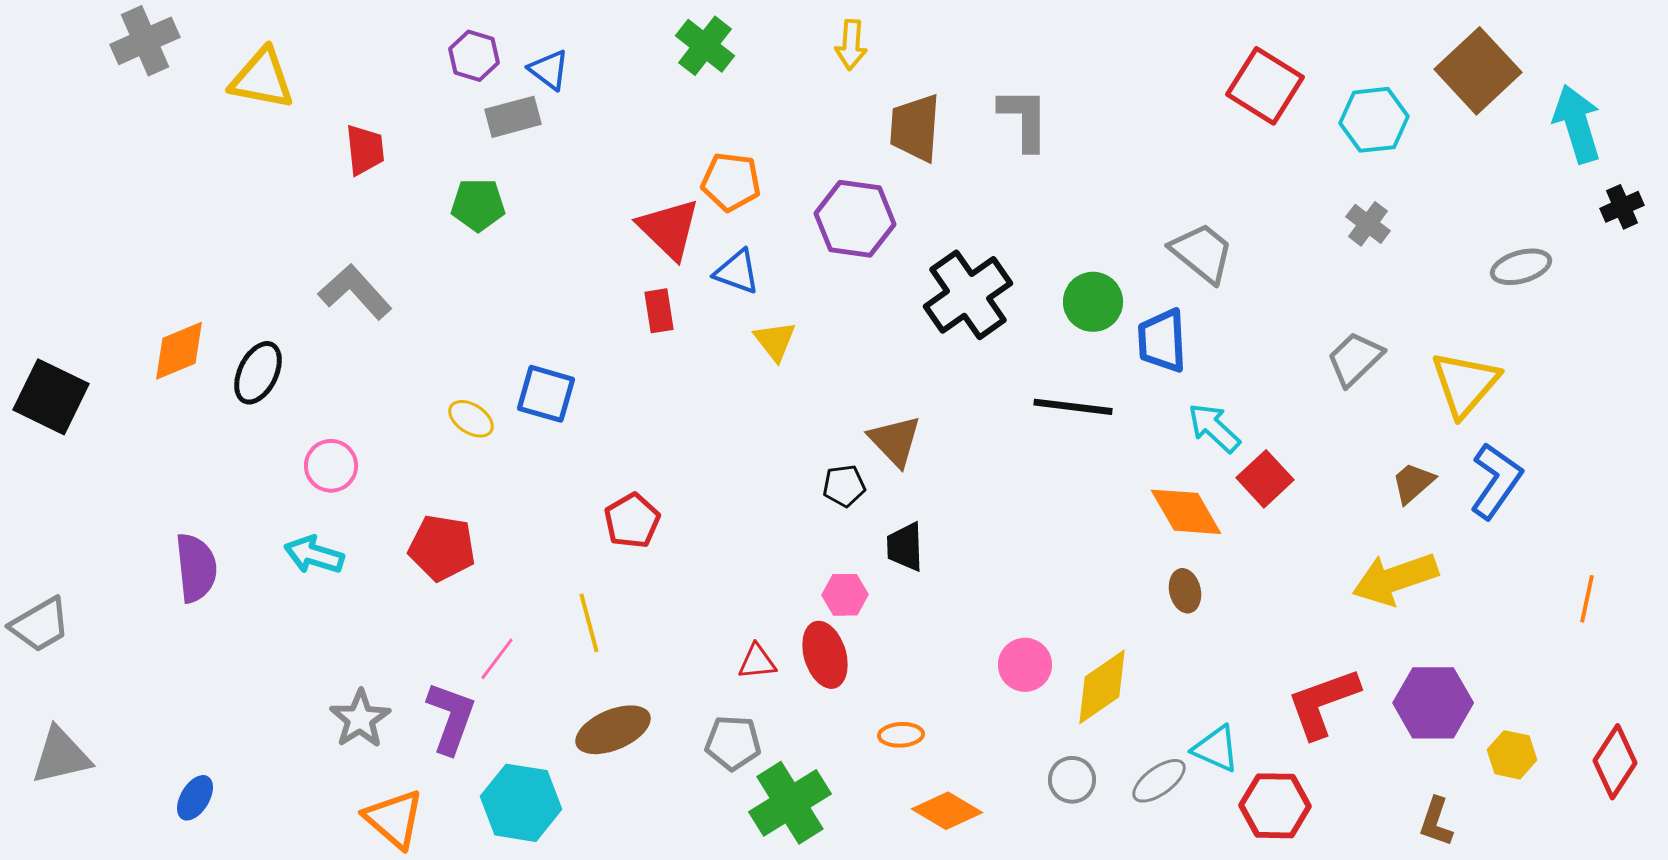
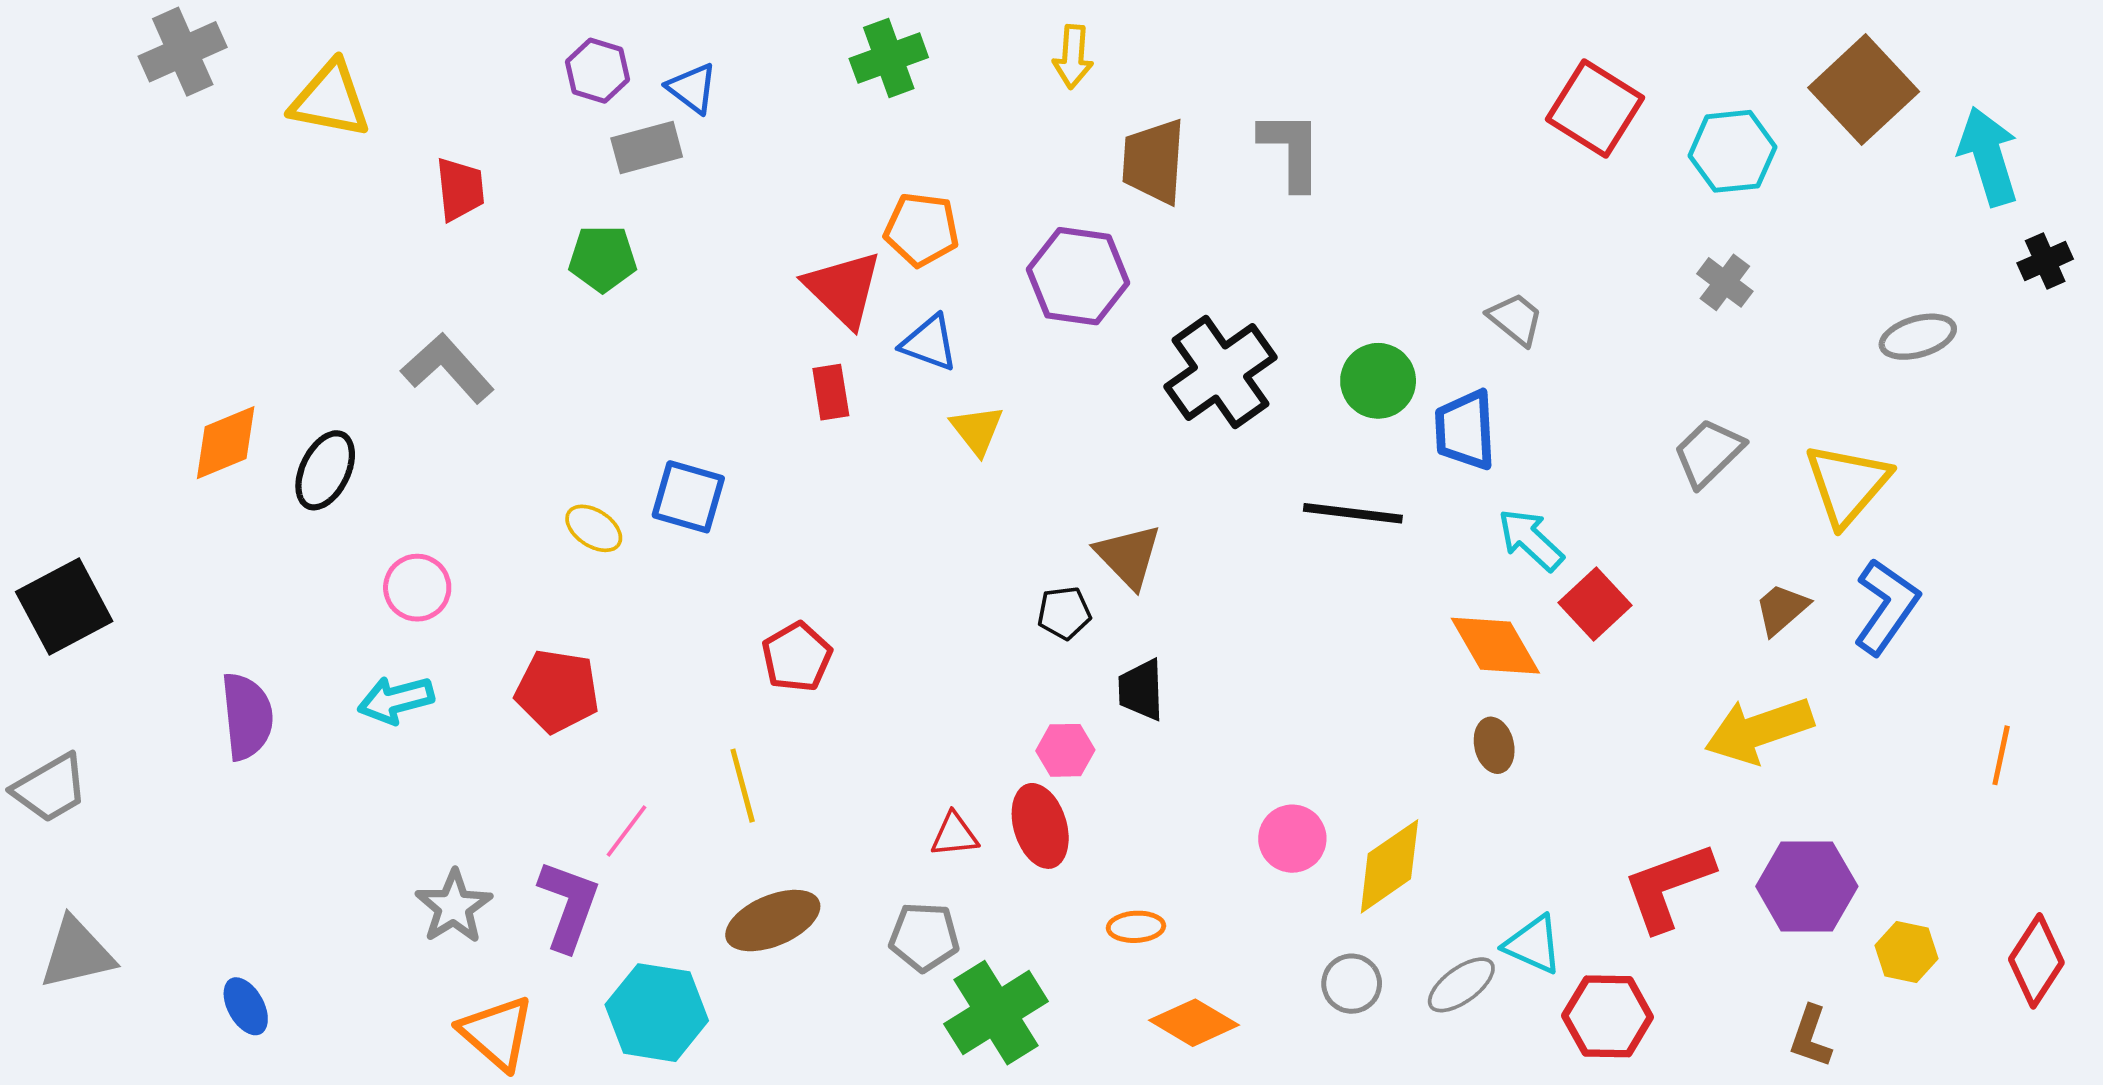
green cross: (705, 46) -> (889, 58), turned 32
gray trapezoid: (1202, 253) -> (1516, 319), size x0.7
black square: (51, 397) -> (64, 607), moved, turned 36
cyan arrow: (314, 555) -> (396, 700), turned -32
blue ellipse: (195, 798) -> (246, 1006), turned -60

